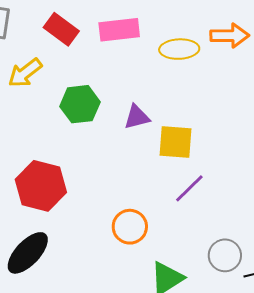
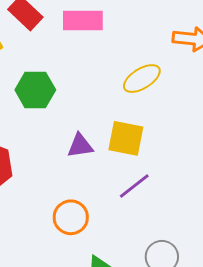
yellow ellipse: (179, 49) -> (142, 79), moved, turned -36
purple triangle: (137, 117) -> (80, 146), moved

